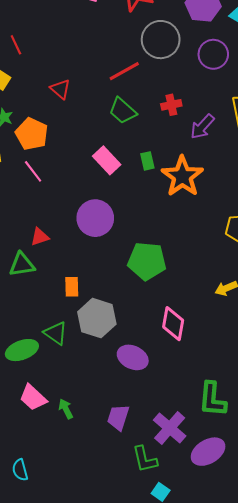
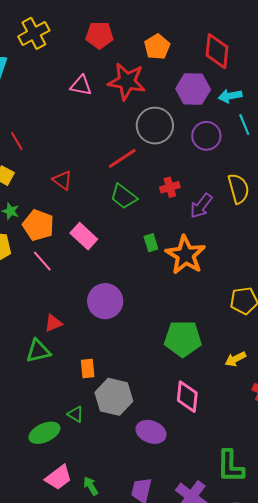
pink rectangle: (107, 160) -> (84, 236), moved
green pentagon: (147, 261) -> (183, 339), moved
green triangle: (56, 333) -> (76, 414), size x0.7
pink trapezoid: (33, 398) -> (59, 477), turned -76

